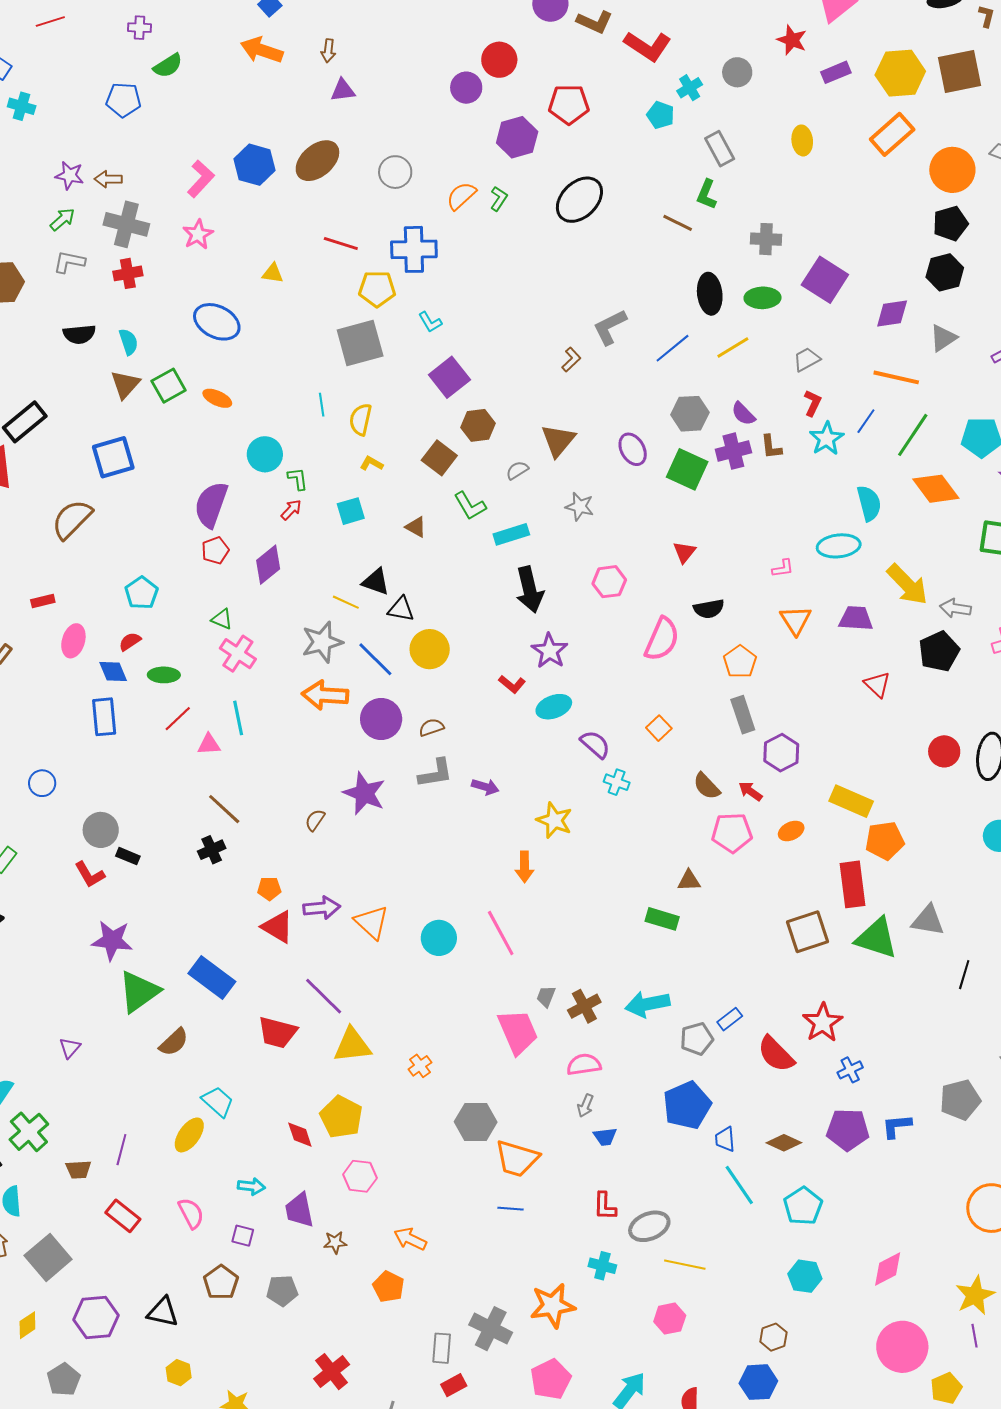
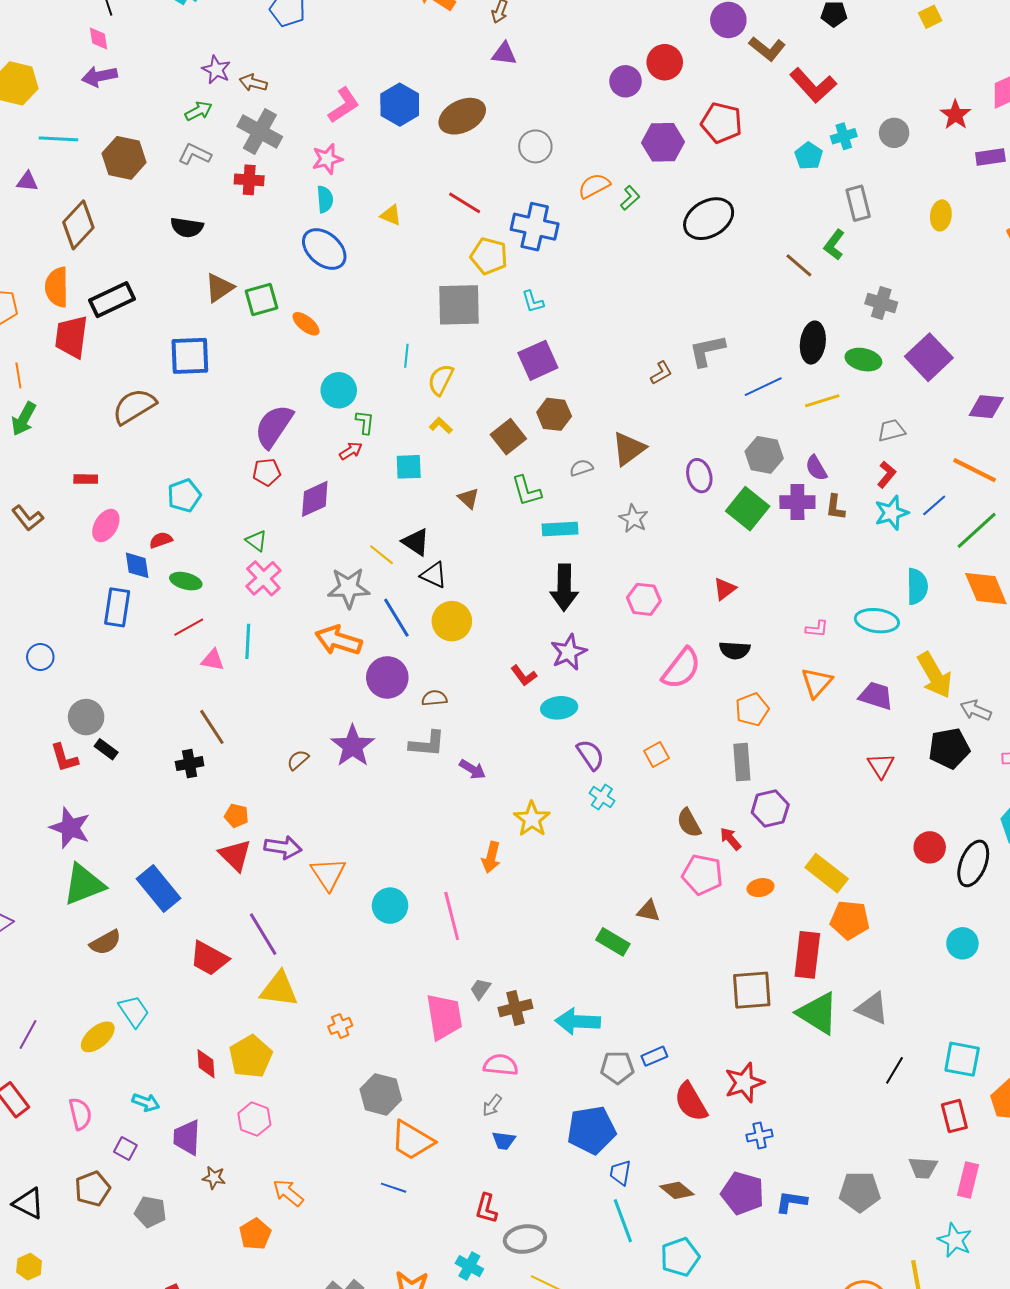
cyan semicircle: (128, 342) -> (325, 199), moved

